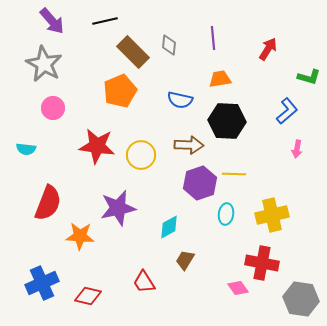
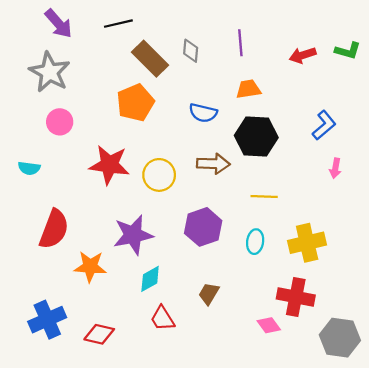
red arrow: (268, 49) -> (303, 55), turned -140
green L-shape: (309, 77) -> (348, 51), moved
purple hexagon: (200, 183) -> (203, 227), moved
cyan diamond: (169, 227) -> (150, 279), moved

